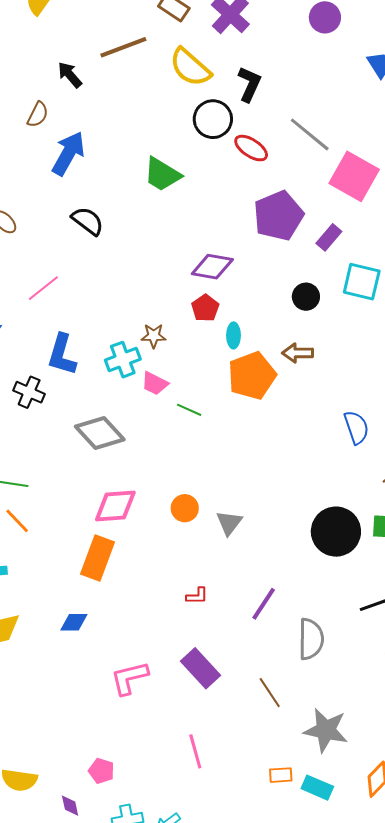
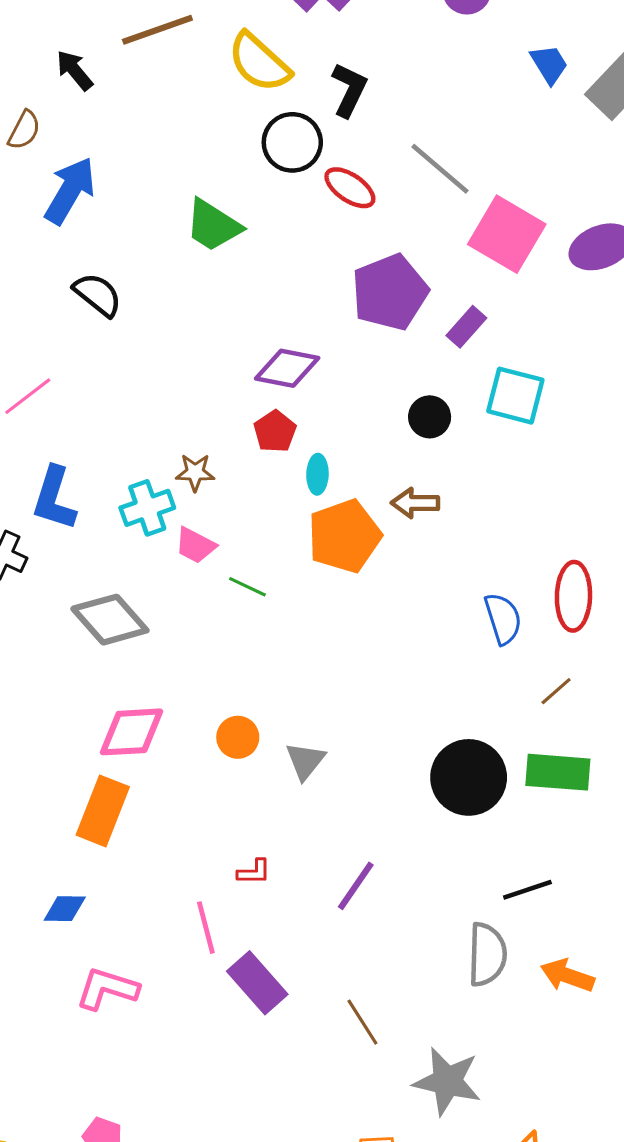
gray semicircle: (311, 639) -> (487, 954), moved
pink L-shape: (129, 678) -> (107, 989), moved, turned 30
pink line: (195, 751) -> (206, 928), moved

